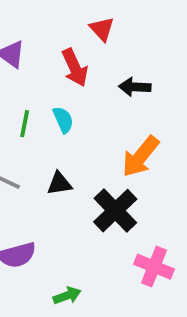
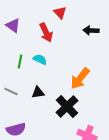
black arrow: (135, 87) -> (91, 30), moved
cyan semicircle: (63, 120) -> (40, 59), turned -40

